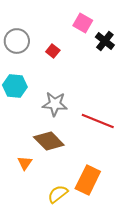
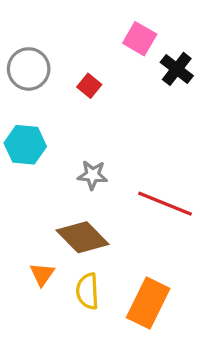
gray star: (55, 104) -> (93, 175), size x0.7
yellow semicircle: (58, 194) -> (88, 291), moved, turned -55

